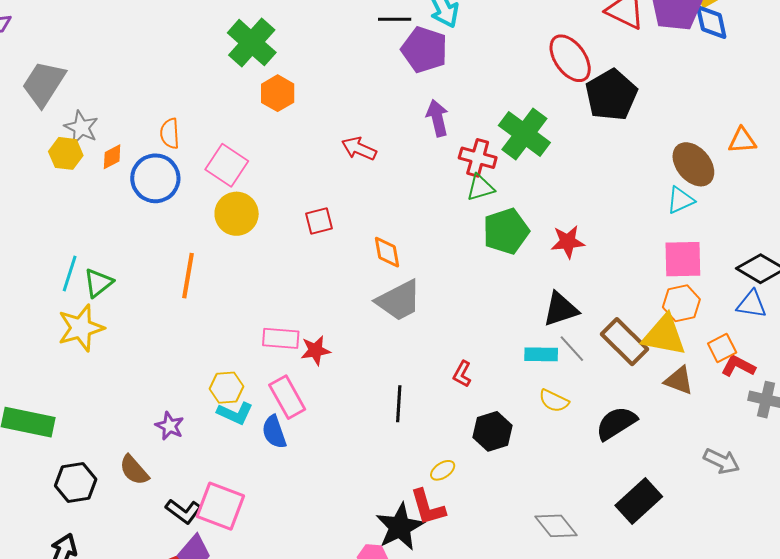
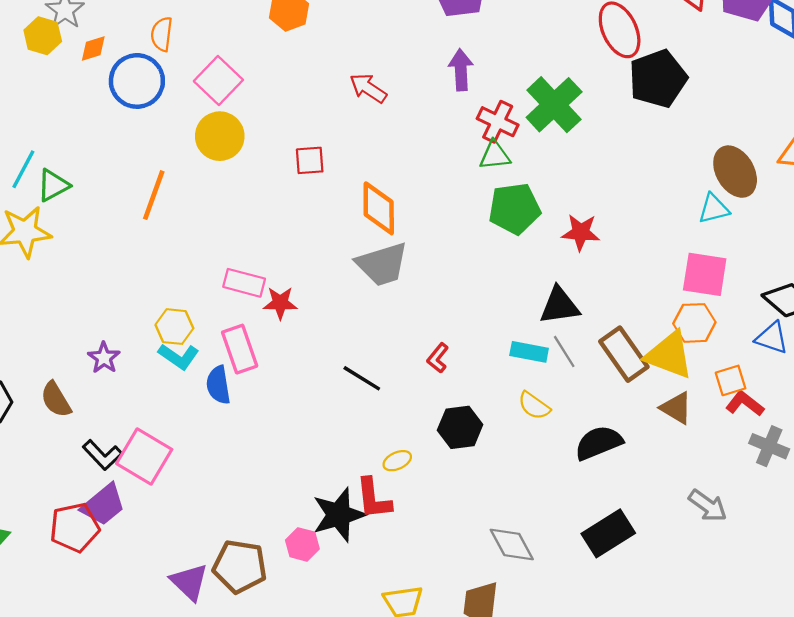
orange diamond: (387, 252) -> (379, 208), size x1.4
black line: (399, 404) -> (362, 378), turned -72

